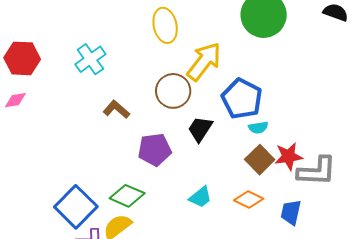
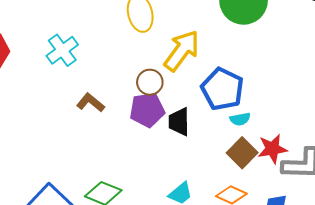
brown circle: (173, 91) -> (150, 82), size x0.7
black trapezoid: (200, 129) -> (179, 122), turned -32
purple pentagon: (155, 150) -> (147, 110), moved

